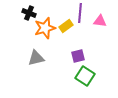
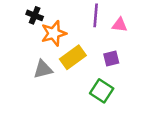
yellow rectangle: (66, 26) -> (73, 57), moved, size x1.5
purple square: (78, 56) -> (111, 58), moved

